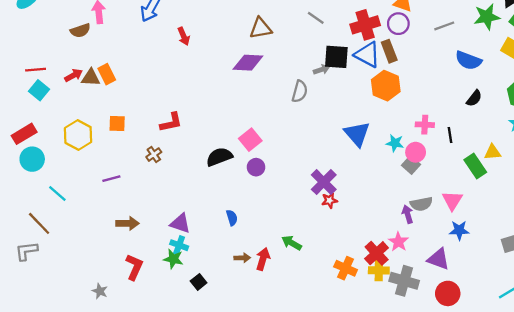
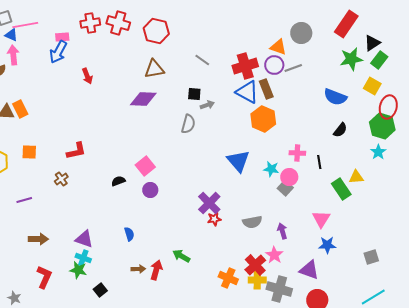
gray line: (444, 26) -> (293, 68), moved
black square: (336, 57) -> (194, 94), moved, size x0.6
black semicircle: (219, 157) -> (118, 181), size x0.6
gray semicircle: (421, 204) -> (252, 222), moved

